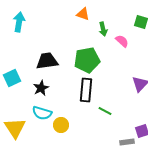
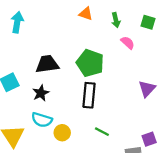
green arrow: (103, 29) -> (116, 20), moved
green pentagon: (87, 60) -> (90, 63), turned 30
green line: (105, 111) -> (102, 132), moved

